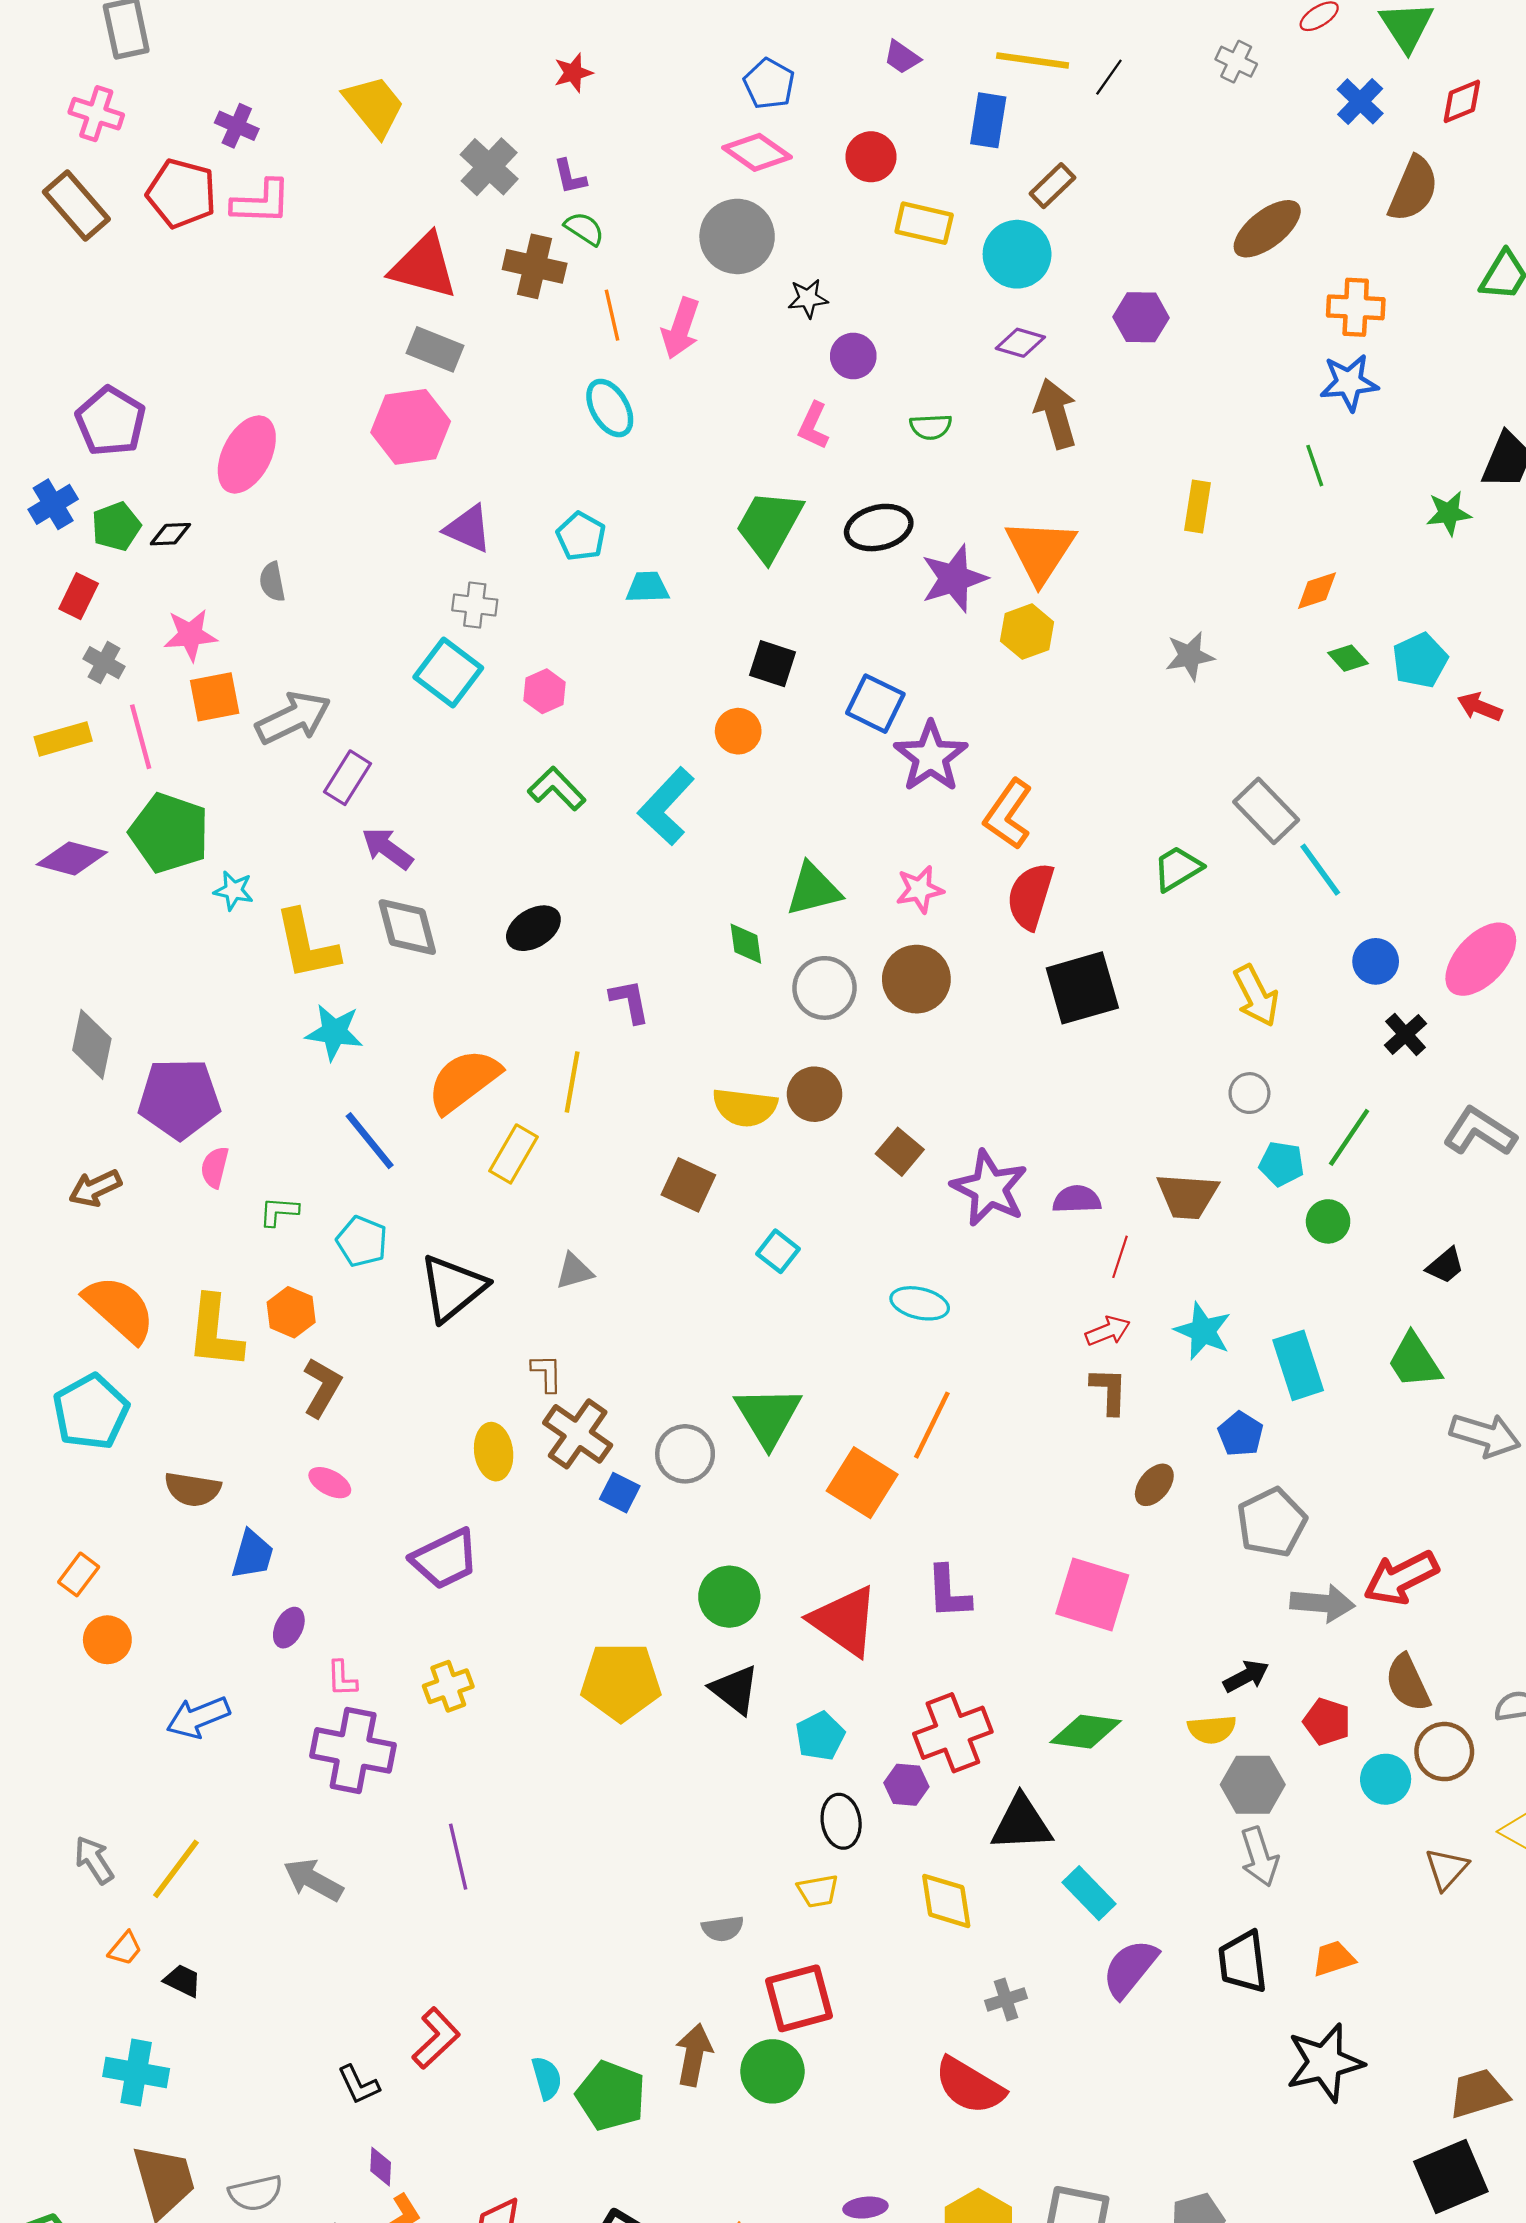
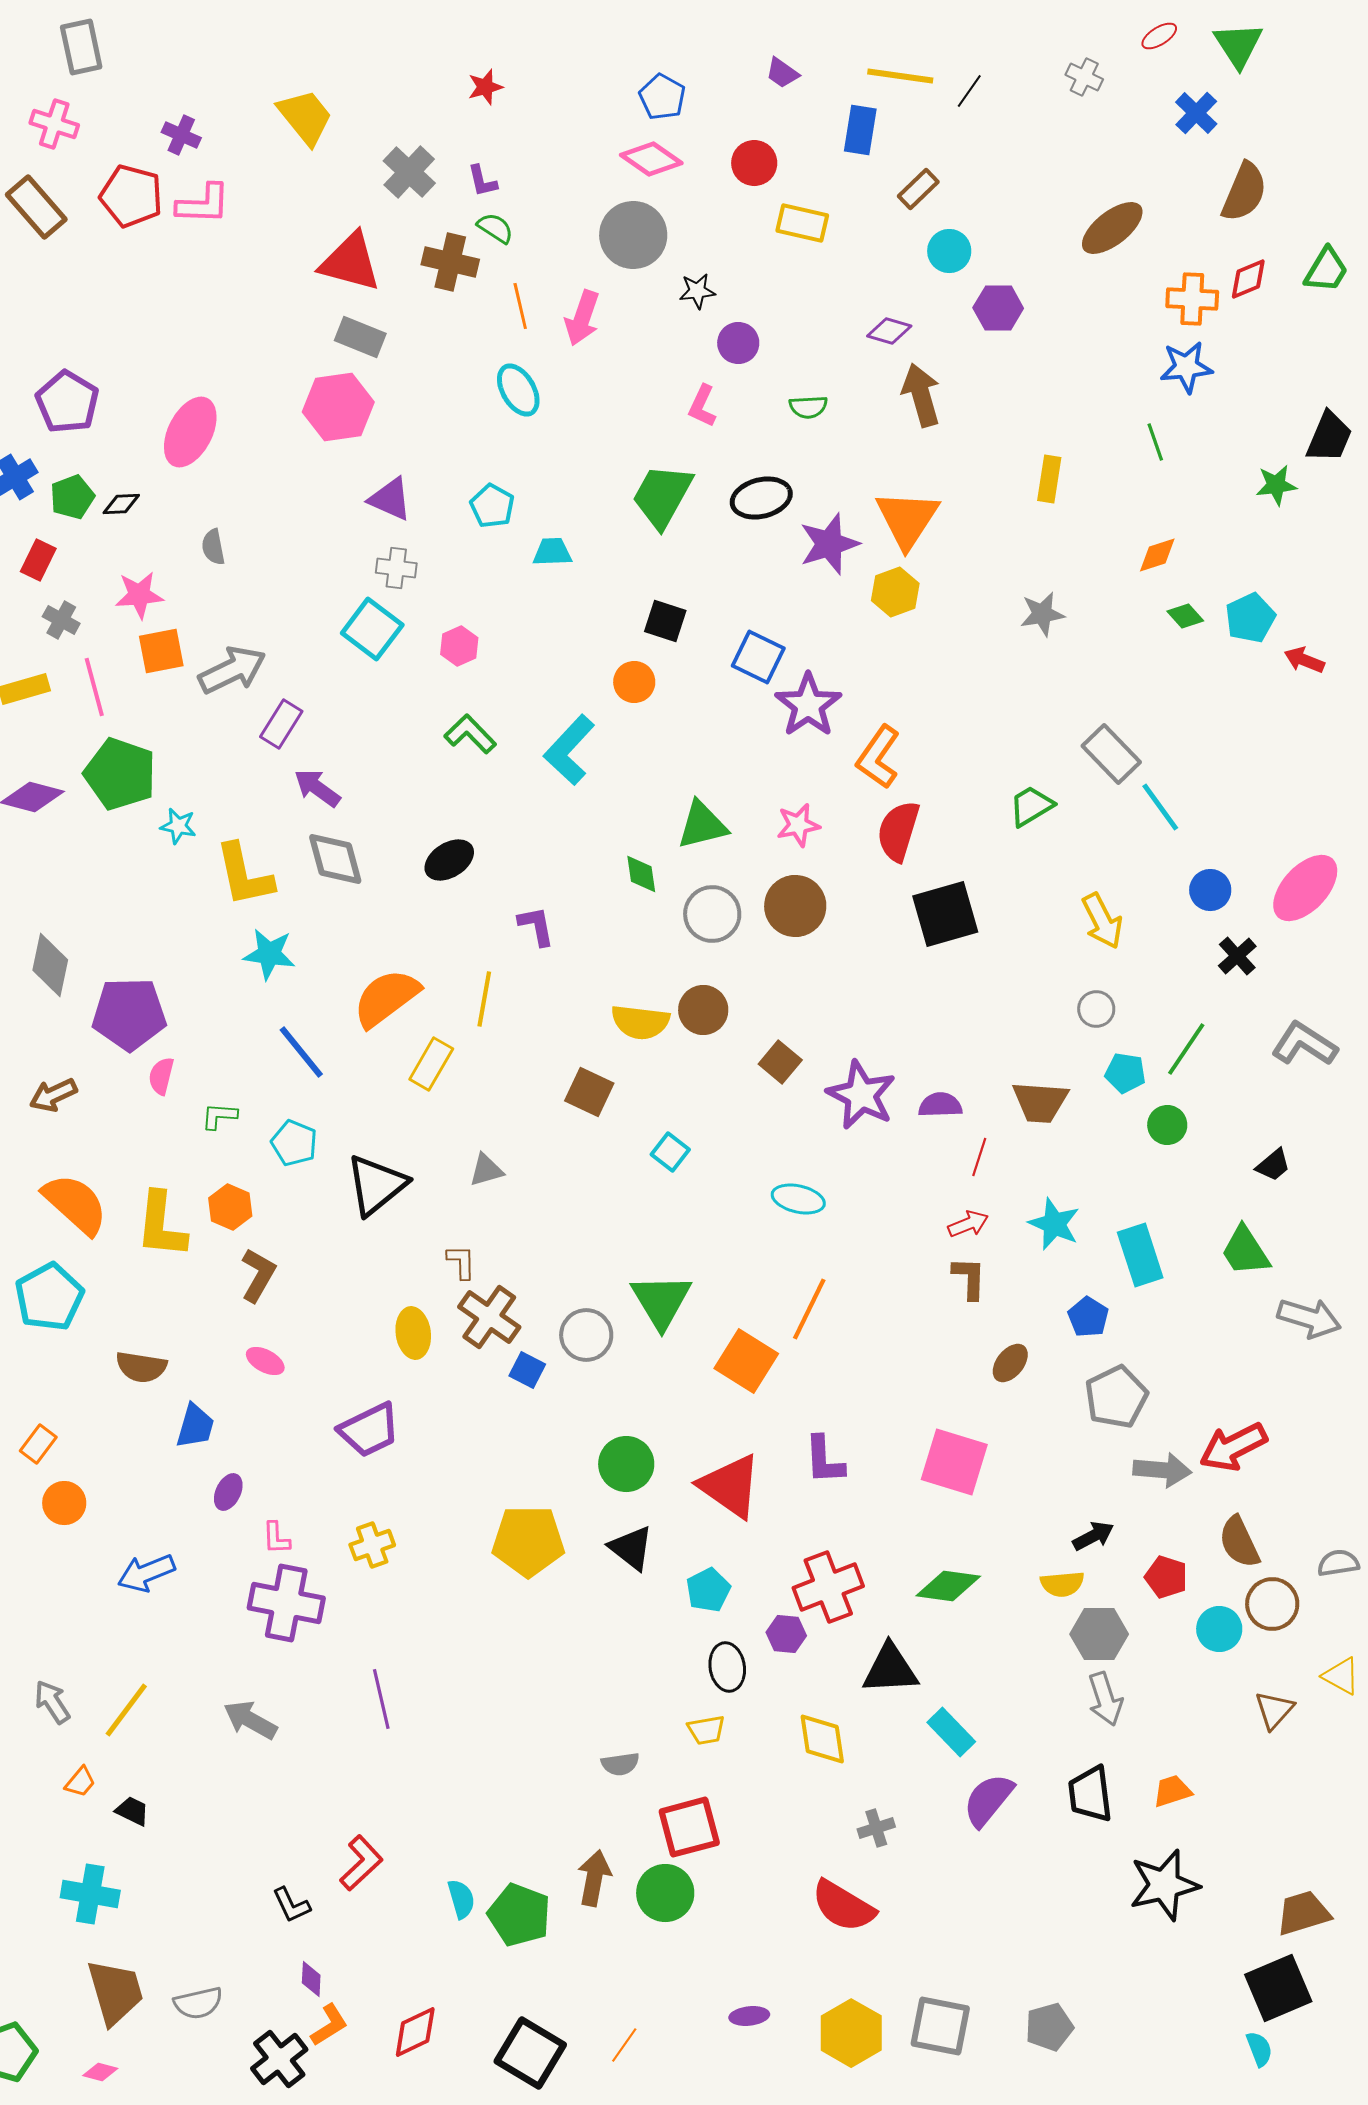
red diamond: (1462, 101) -> (1248, 279), moved
cyan circle: (1017, 254) -> (949, 251), moved, size x0.7

